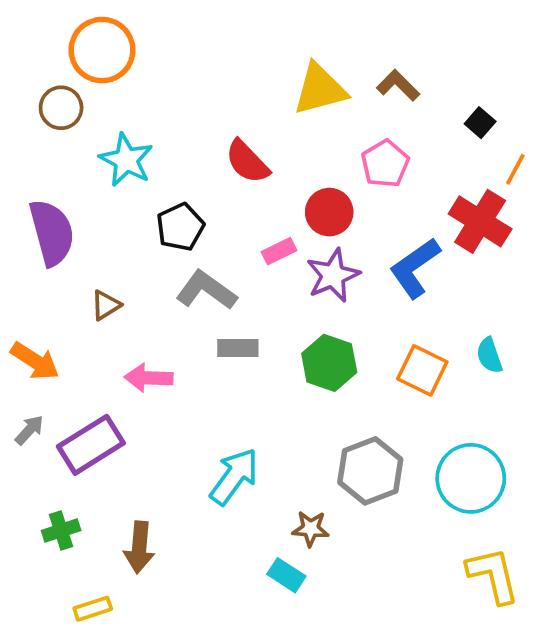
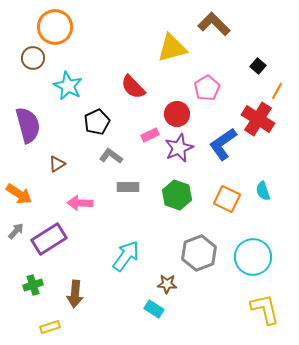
brown L-shape: (398, 85) -> (214, 24), moved, size x1.4
gray L-shape: (206, 290) -> (111, 156), size x0.7

